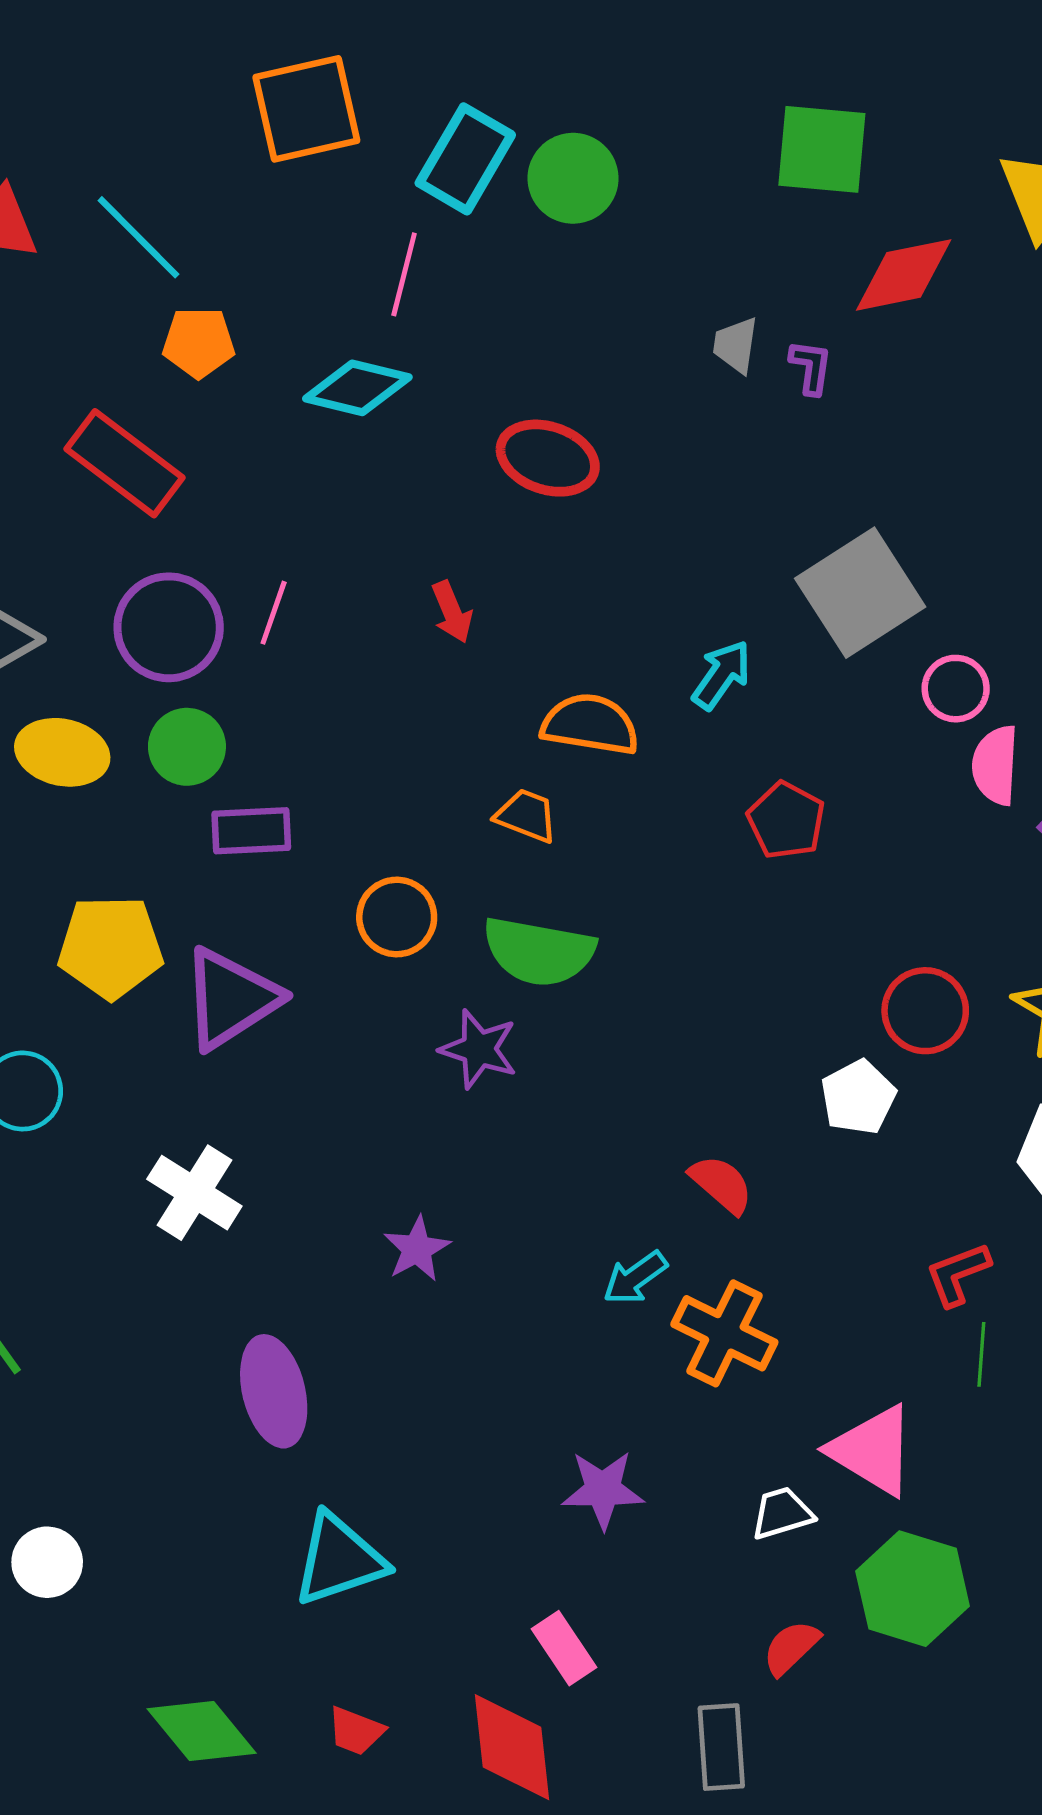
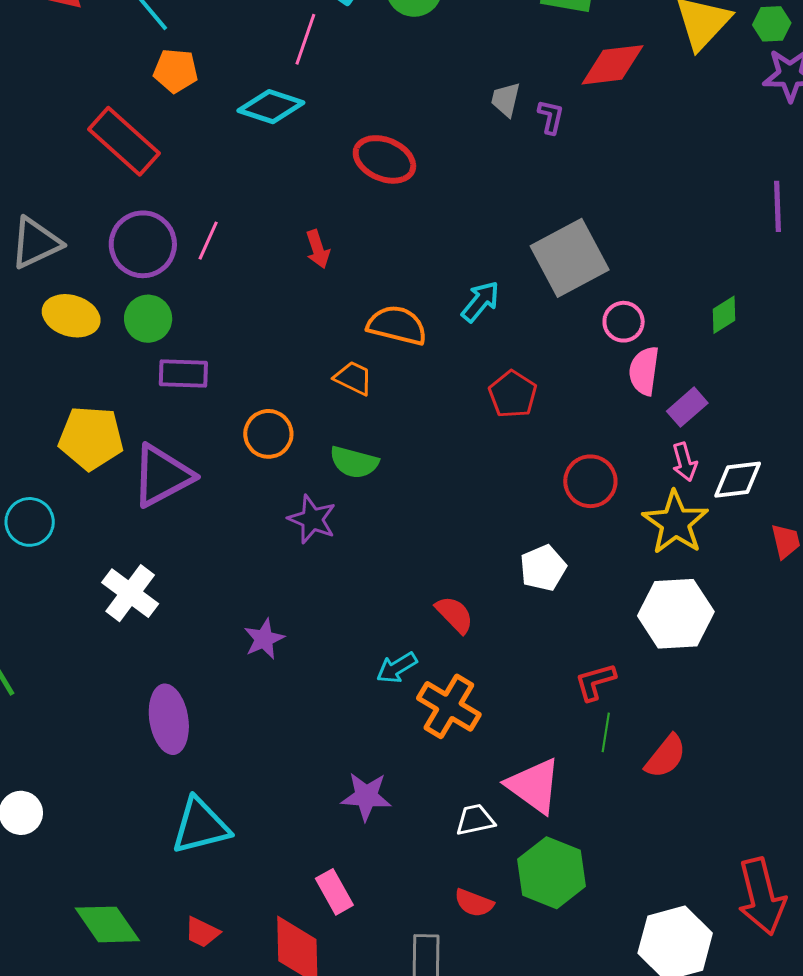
green semicircle: (539, 951) -> (354, 462), size x0.7
red circle: (925, 1011) -> (590, 481), moved
red semicircle: (791, 1648) -> (474, 903), turned -120

